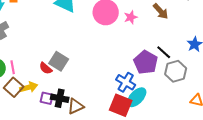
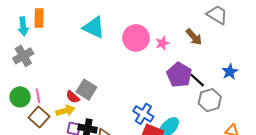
purple pentagon: (146, 62) -> (179, 75), moved
blue cross: (126, 82) -> (143, 114), moved
yellow arrow: (29, 87) -> (65, 111), moved

